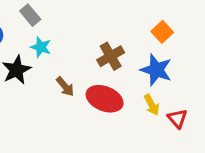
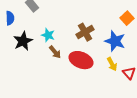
orange square: (162, 32) -> (127, 18), moved
cyan star: (41, 47) -> (48, 35), moved

